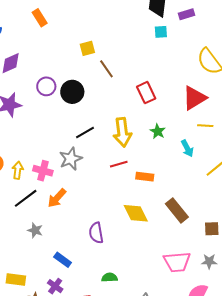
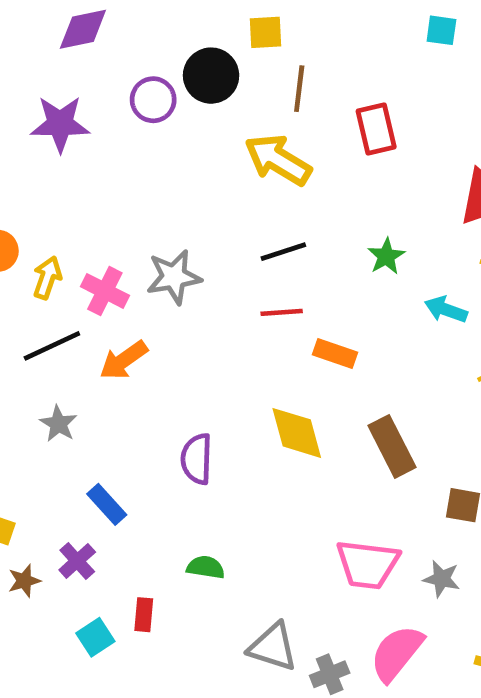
brown line: (106, 69) -> (299, 89), turned 30
black circle: (72, 92) -> (211, 76), moved
red rectangle: (146, 93) -> (376, 129), moved
black line: (85, 132) -> (283, 252), moved
yellow arrow: (122, 132) -> (278, 160), moved, turned 116
cyan arrow: (187, 148) -> (446, 310), turned 126

